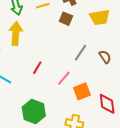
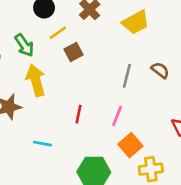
brown square: (66, 19) -> (73, 52), moved, turned -32
orange square: (82, 91) -> (130, 145), moved

